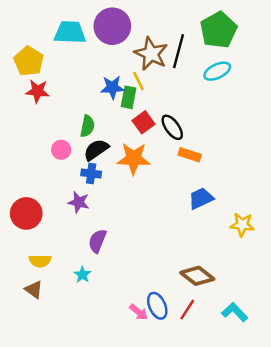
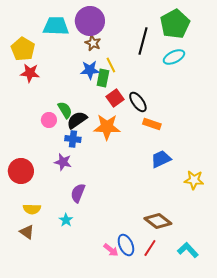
brown star: (151, 54) -> (93, 43), moved, size x0.6
green semicircle: (87, 126) -> (65, 110), moved, turned -42

